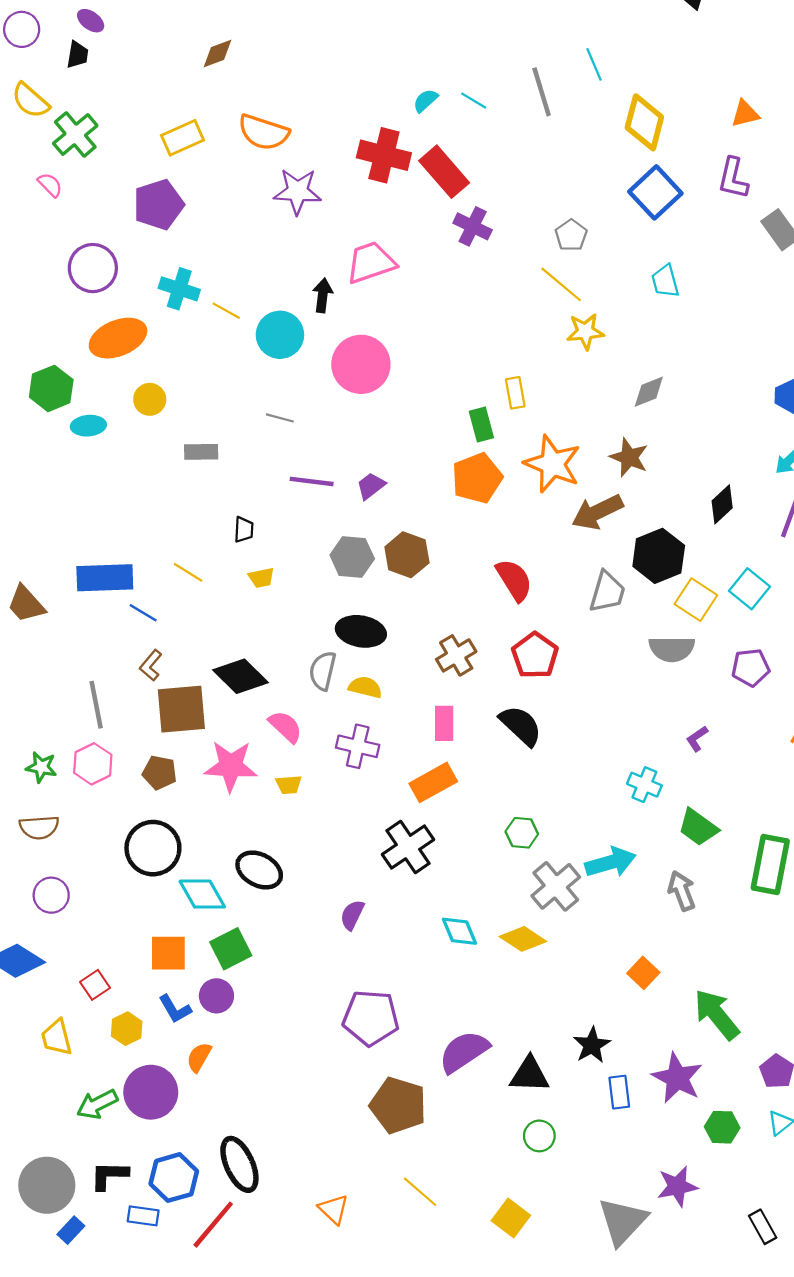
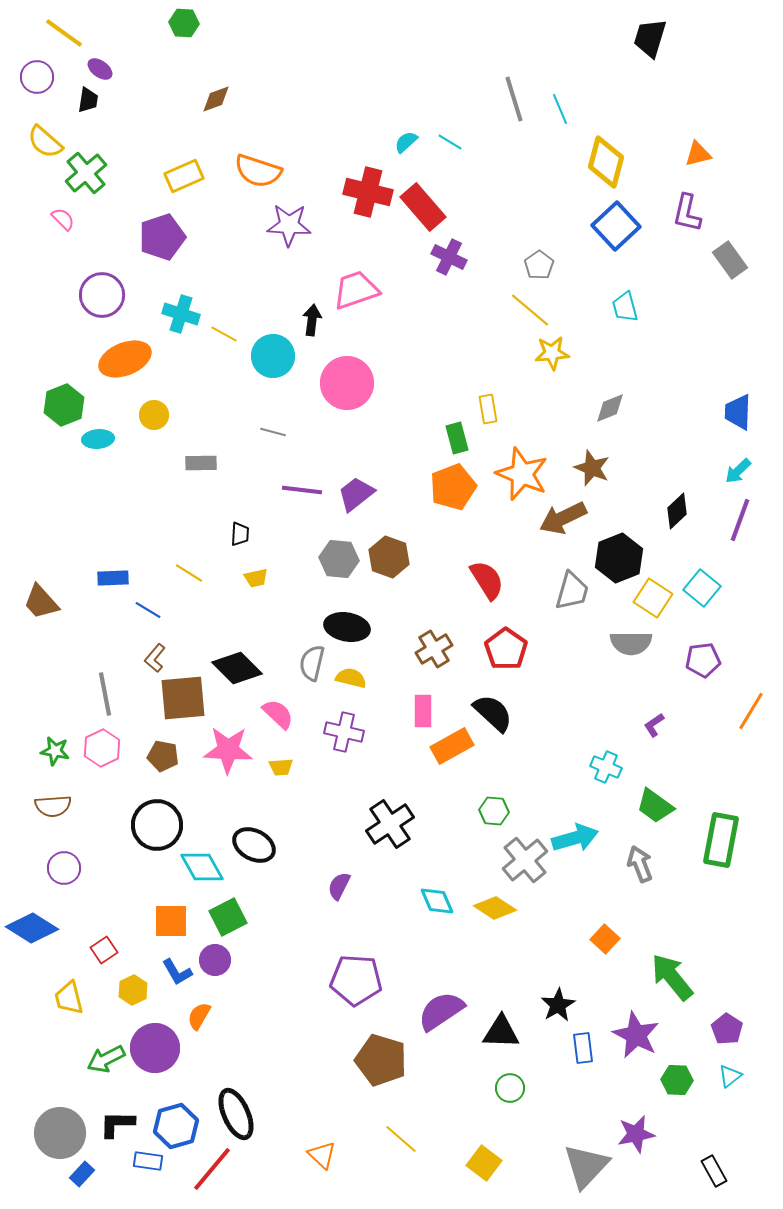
gray line: (542, 92) -> (514, 99), moved
purple trapezoid: (371, 486) -> (356, 494), size x1.4
blue rectangle: (105, 578) -> (113, 578), size x0.6
orange rectangle: (433, 782) -> (452, 746), moved

